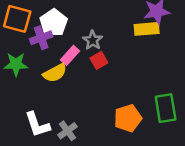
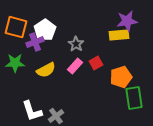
pink rectangle: (70, 55) -> (75, 66), moved
red square: (99, 60) -> (96, 63), moved
orange pentagon: (128, 118) -> (121, 77), moved

